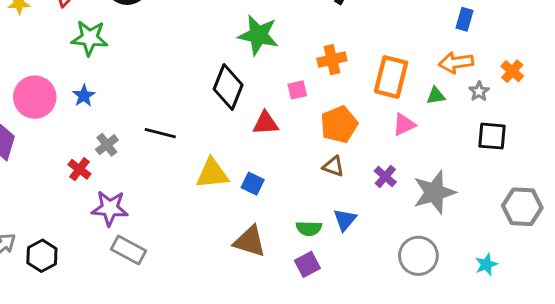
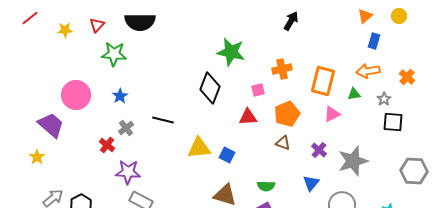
gray star: (479, 91) -> (384, 99), moved
blue star: (84, 96) -> (120, 96), moved
red triangle: (266, 123) -> (248, 117), moved
blue triangle: (345, 220) -> (311, 183), moved

